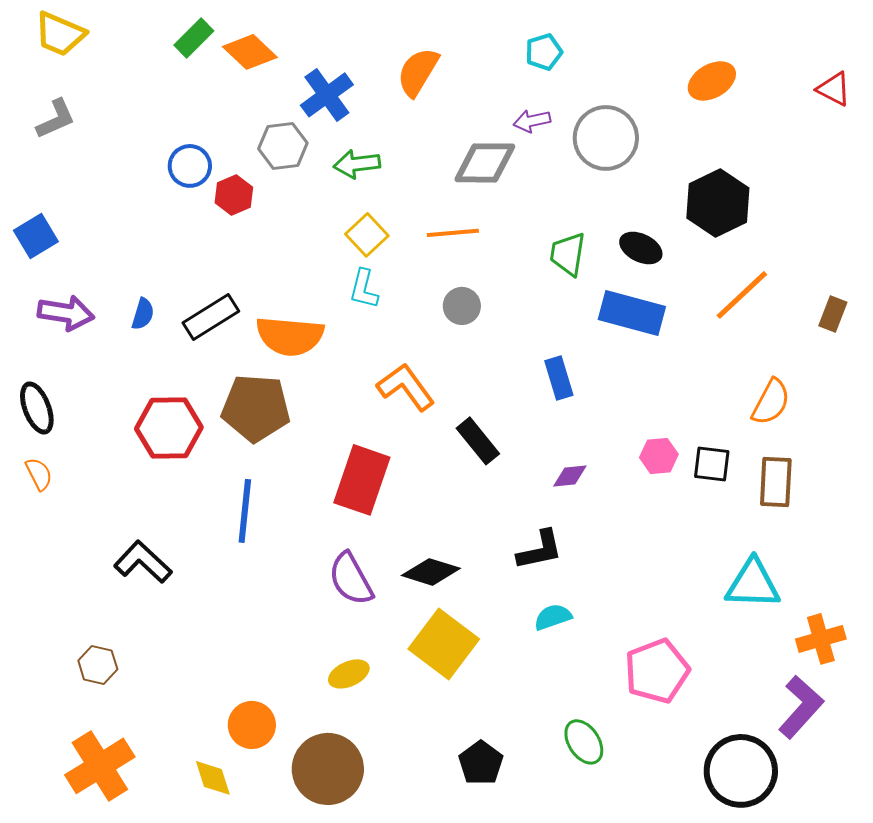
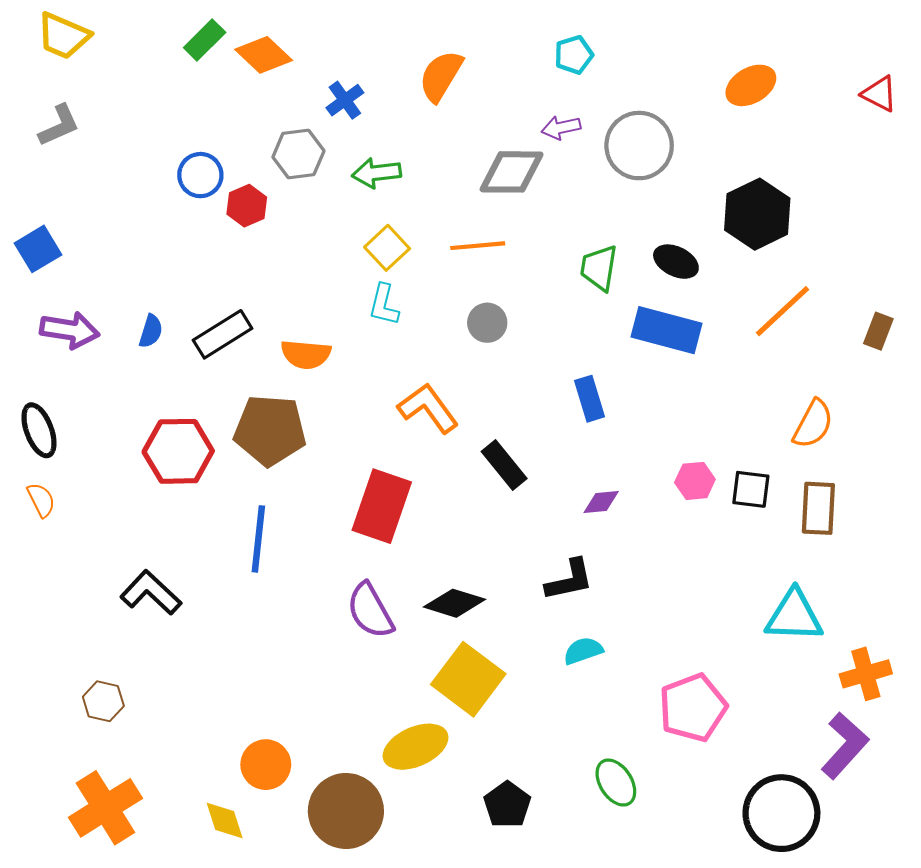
blue cross: (327, 95) -> (345, 100), size x0.7
orange semicircle: (290, 336) -> (306, 354), size x0.7
yellow ellipse: (349, 674) -> (416, 747), moved, size x1.5

